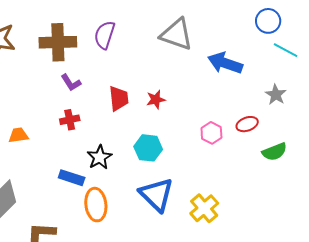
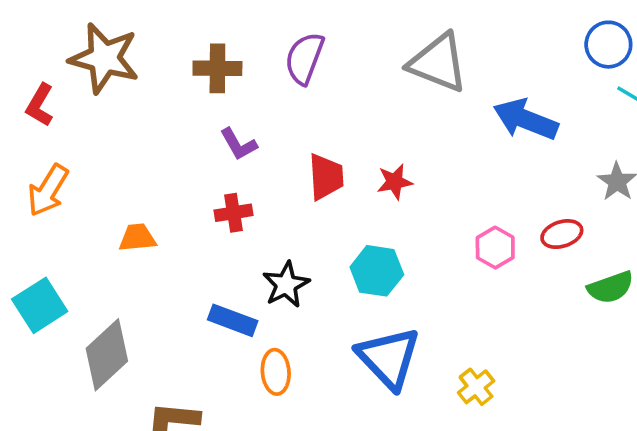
brown cross: (58, 42) -> (217, 68), size x0.7
orange ellipse: (96, 205) -> (276, 372), size x0.7
yellow cross: (204, 208) -> (476, 387), size x0.7

